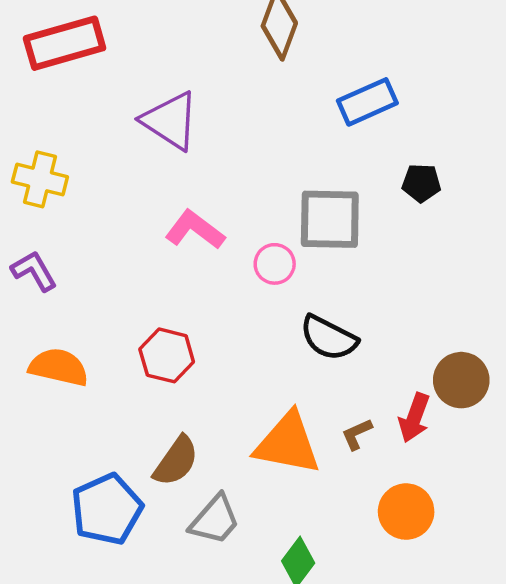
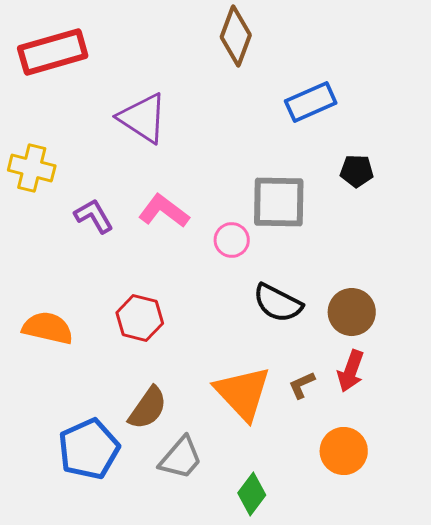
purple L-shape: (34, 271) -> (94, 216), moved
brown circle: (461, 380) -> (352, 312), moved
orange triangle: (288, 443) -> (243, 393), turned 36

